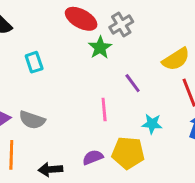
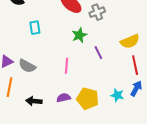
green star: (100, 48) -> (79, 35), moved
pink line: (104, 110) -> (66, 66), moved
cyan star: (152, 124) -> (117, 95), moved

